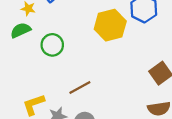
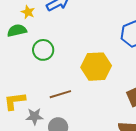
yellow hexagon: (110, 25) -> (96, 67), moved

